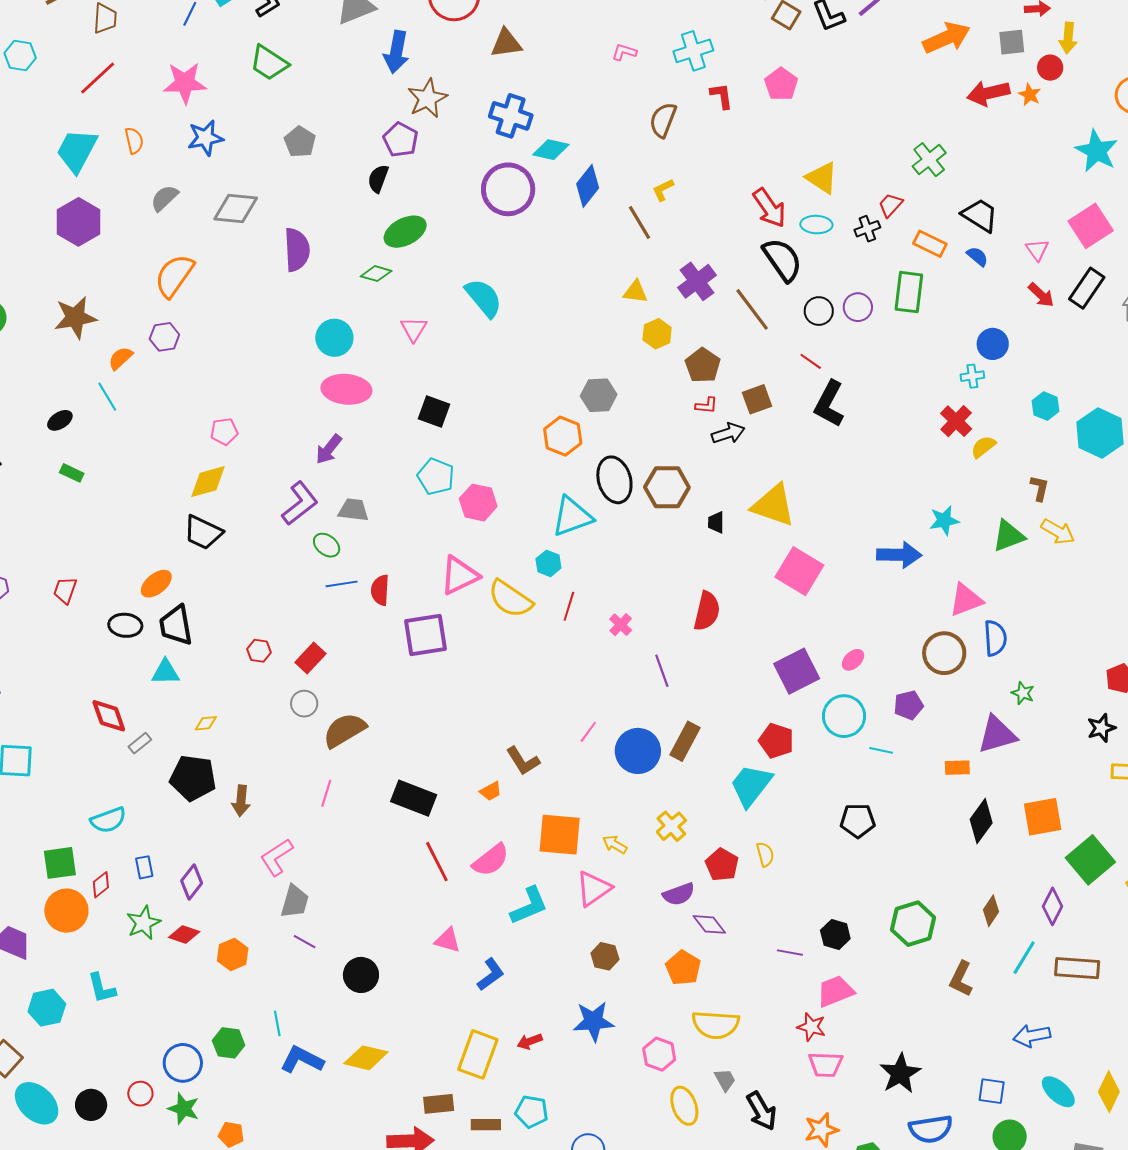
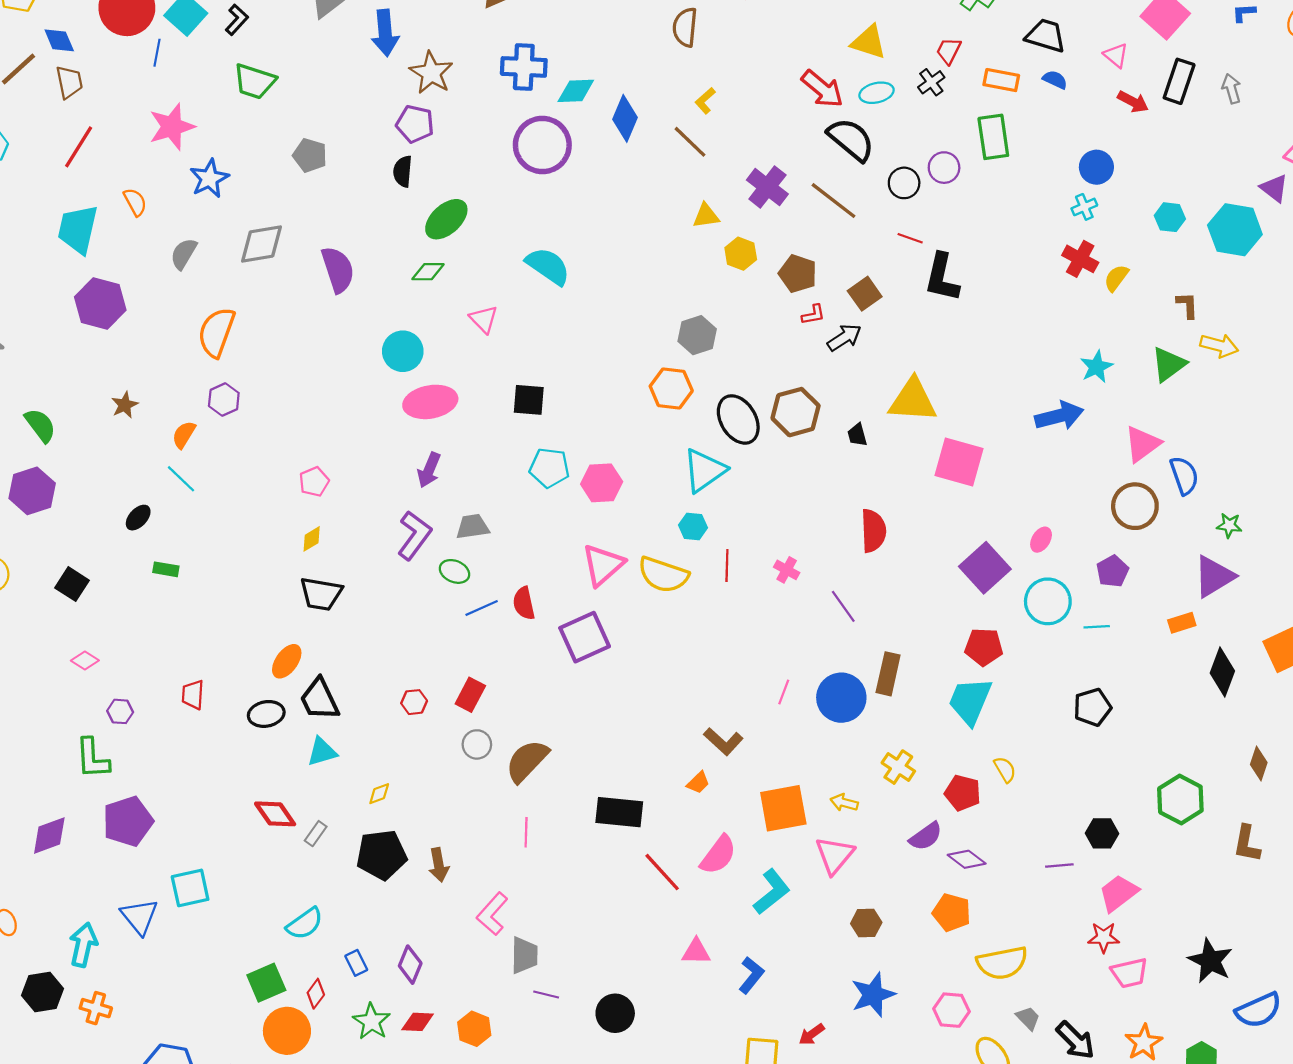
brown star: (75, 318) -> (125, 405), size x0.6
yellow diamond: (208, 482) -> (312, 539), size x0.6

